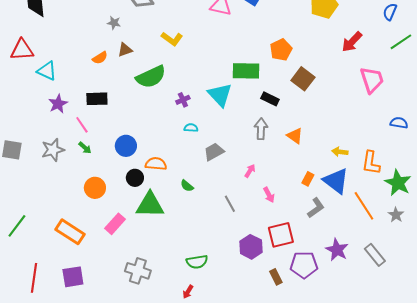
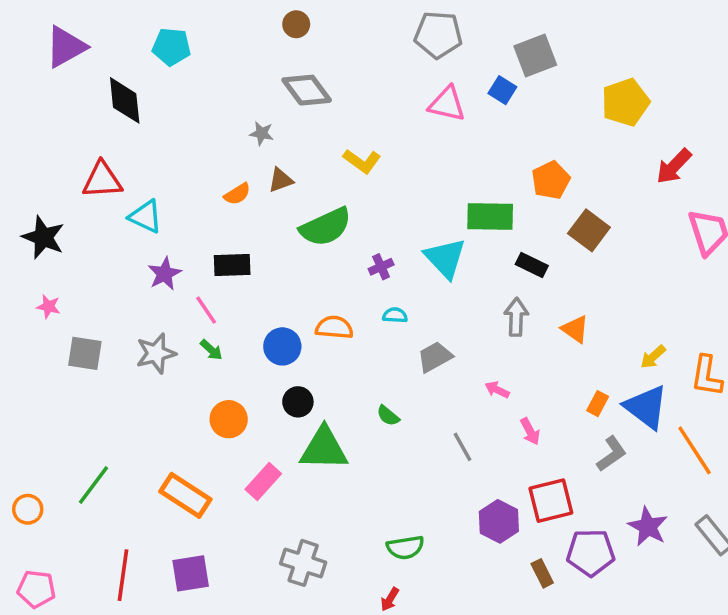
yellow arrow: (340, 152) -> (653, 357), turned -49
orange semicircle: (156, 164) -> (334, 327), moved
pink arrow: (250, 171) -> (497, 390), turned -96

